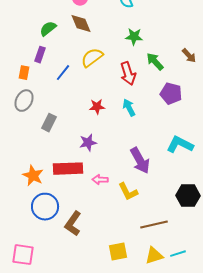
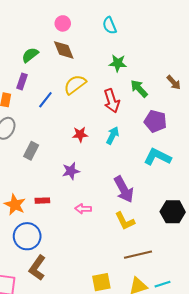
cyan arrow: (129, 108) -> (113, 135), turned 54
cyan L-shape: (180, 145) -> (157, 157), moved
red rectangle: (68, 169) -> (42, 201), moved, size x0.5
yellow L-shape: (128, 192) -> (125, 221), moved
black hexagon: (188, 196) -> (173, 212), moved
brown L-shape: (73, 224) -> (37, 268), moved

